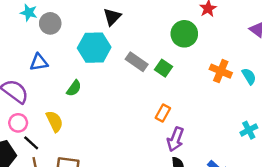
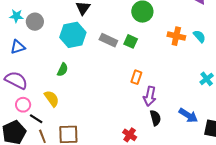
blue triangle: (39, 62) -> (18, 47), moved

